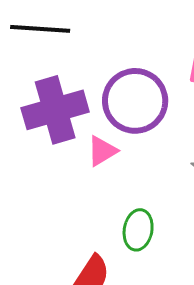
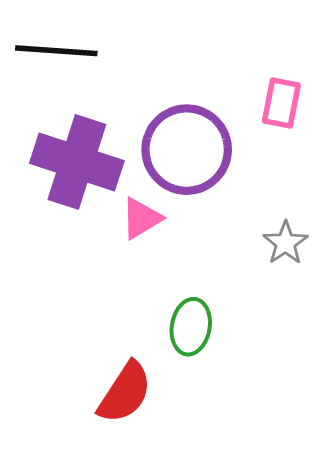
purple cross: (55, 110) -> (77, 162), turned 34

